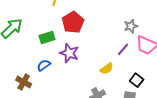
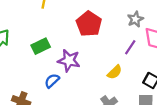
red pentagon: (73, 22) -> (89, 24), moved
blue semicircle: (44, 65) -> (52, 81), moved

